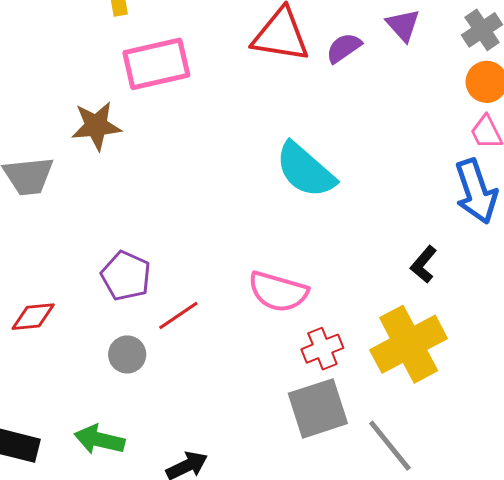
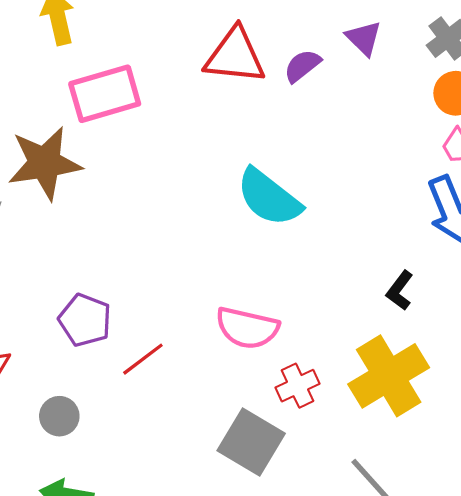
brown star: (96, 126) -> (45, 163), size x1.4
gray circle: (127, 354) -> (59, 416), moved
gray square: (318, 408) -> (251, 442), moved, turned -38

